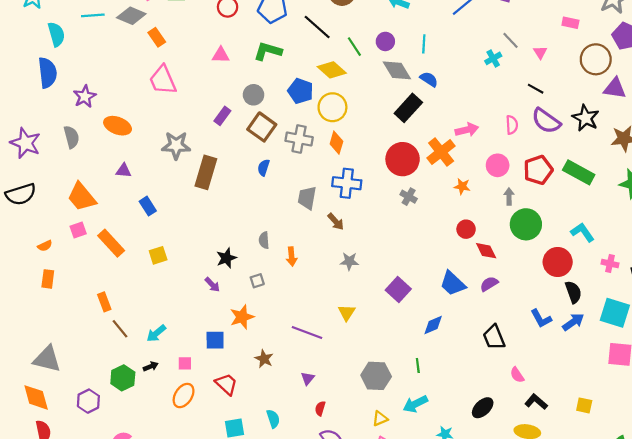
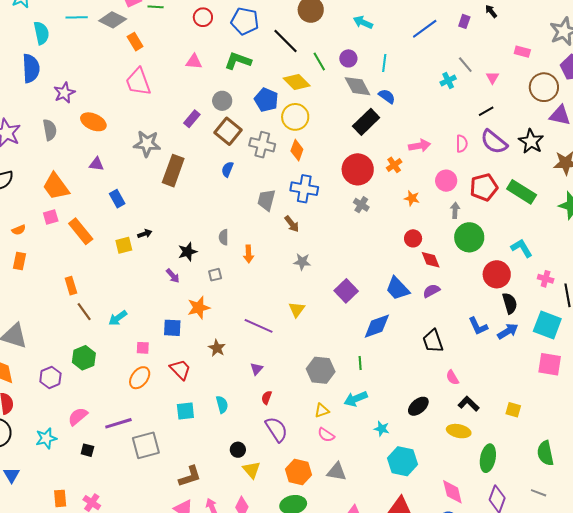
black line: (536, 89) -> (486, 111), turned -63
orange cross: (441, 152) -> (394, 165), size x0.6
blue diamond: (433, 325) -> (377, 326), size x1.4
black arrow: (151, 366) -> (145, 234), moved

